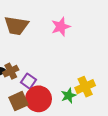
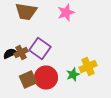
purple square: (29, 81) -> (40, 48), moved, size x1.5

